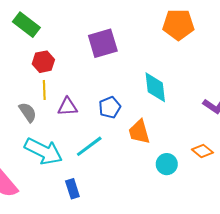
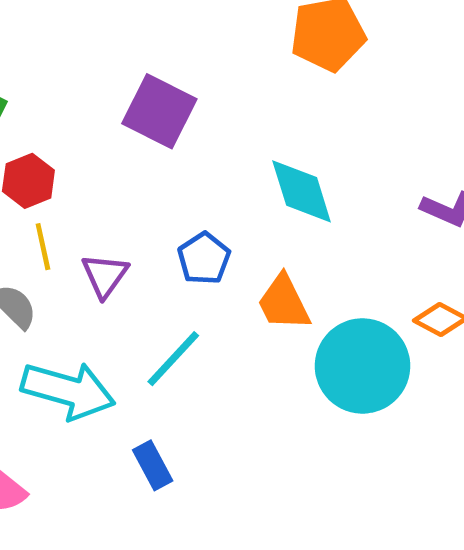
purple square: (103, 43) -> (159, 111), turned -36
purple triangle: (68, 107) -> (105, 275), turned -40
cyan circle: (167, 164) -> (362, 366), size x1.8

